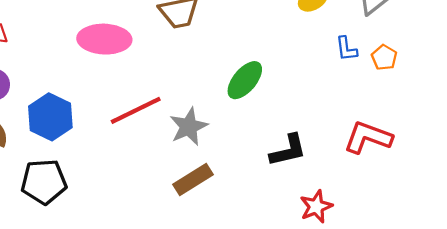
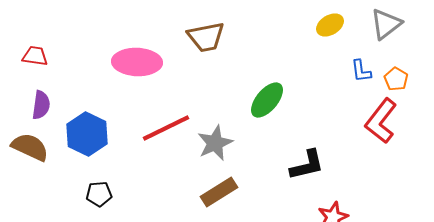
red L-shape: (368, 137) -> (381, 121), moved, turned -72
black pentagon: (44, 182) -> (99, 194), moved, size x0.6

